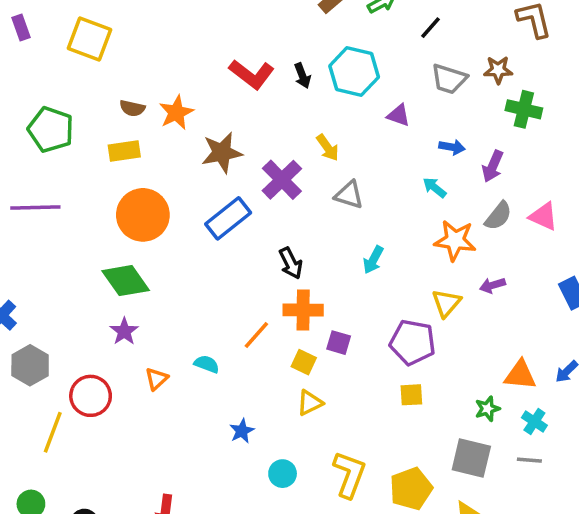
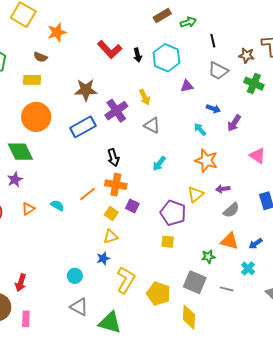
black line: (430, 28) -> (213, 41), turned -64
brown star: (498, 70) -> (247, 55), moved
green cross: (524, 109) -> (254, 84), moved
orange star: (176, 113) -> (57, 32), moved
purple triangle: (399, 115) -> (187, 86), turned -40
gray semicircle: (498, 216) -> (231, 210), moved
cyan cross: (534, 422) -> (248, 268), moved
blue star: (242, 431) -> (103, 258), moved
cyan circle: (283, 474) -> (75, 276), moved
yellow pentagon: (411, 489) -> (158, 294), turned 30

